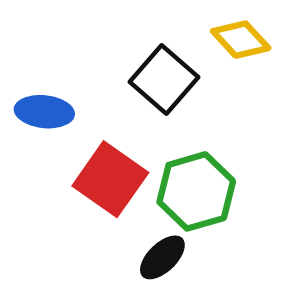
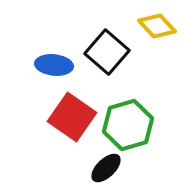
blue ellipse: (44, 112) -> (54, 65), moved

